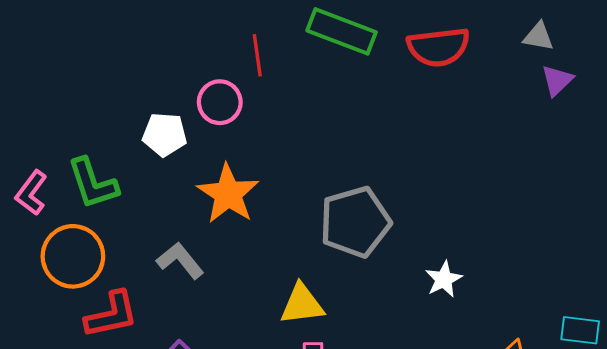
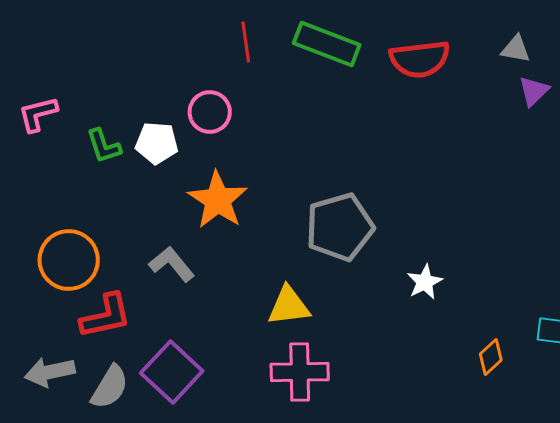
red line: (257, 55) -> (246, 42), moved
green L-shape: (93, 183) -> (104, 146), moved, size x0.7
pink L-shape: (31, 193) -> (38, 114), moved, turned 39

